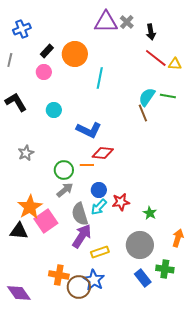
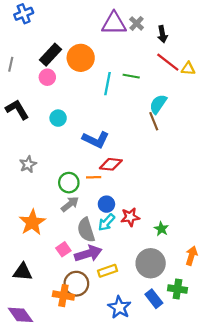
blue cross: (22, 29) -> (24, 14), moved
black rectangle: (47, 51) -> (51, 55), size x1.5
green line: (168, 96) -> (131, 76), moved
pink square: (46, 221) -> (63, 249), moved, size x0.6
black triangle: (19, 231) -> (23, 272), moved
purple arrow: (82, 236) -> (88, 254), turned 40
blue star: (94, 280) -> (119, 307), moved
brown circle: (79, 287) -> (76, 284), moved

